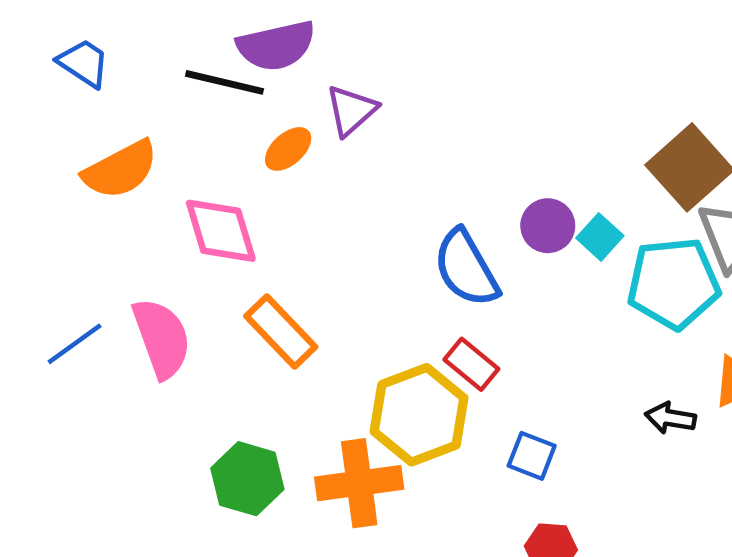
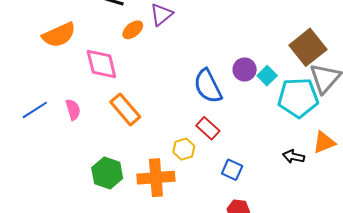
pink semicircle: (162, 338) -> (73, 110), size x0.6
yellow hexagon: (419, 415) -> (184, 149), size x0.5

